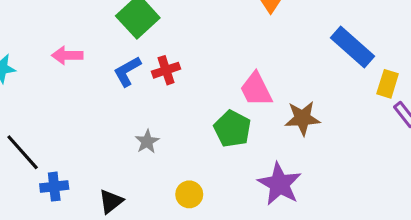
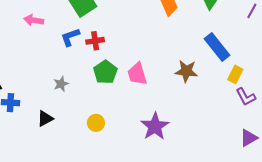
pink trapezoid: (256, 89) -> (137, 74), moved
brown star: (302, 118) -> (186, 71), moved
green pentagon: (232, 129) -> (105, 72), moved
gray star: (147, 142) -> (61, 84), moved

